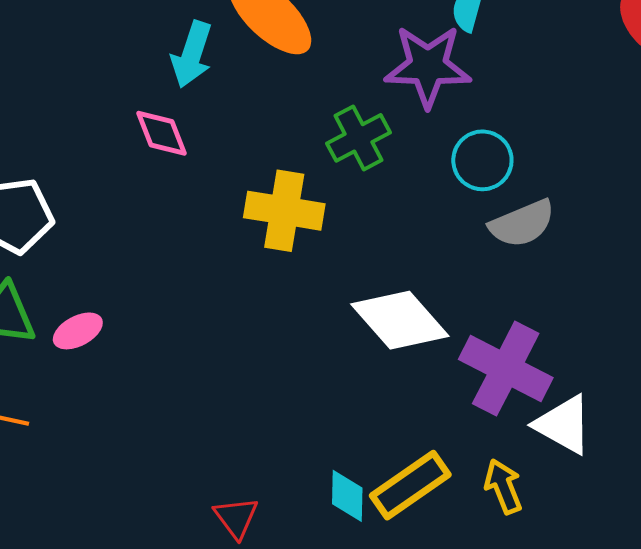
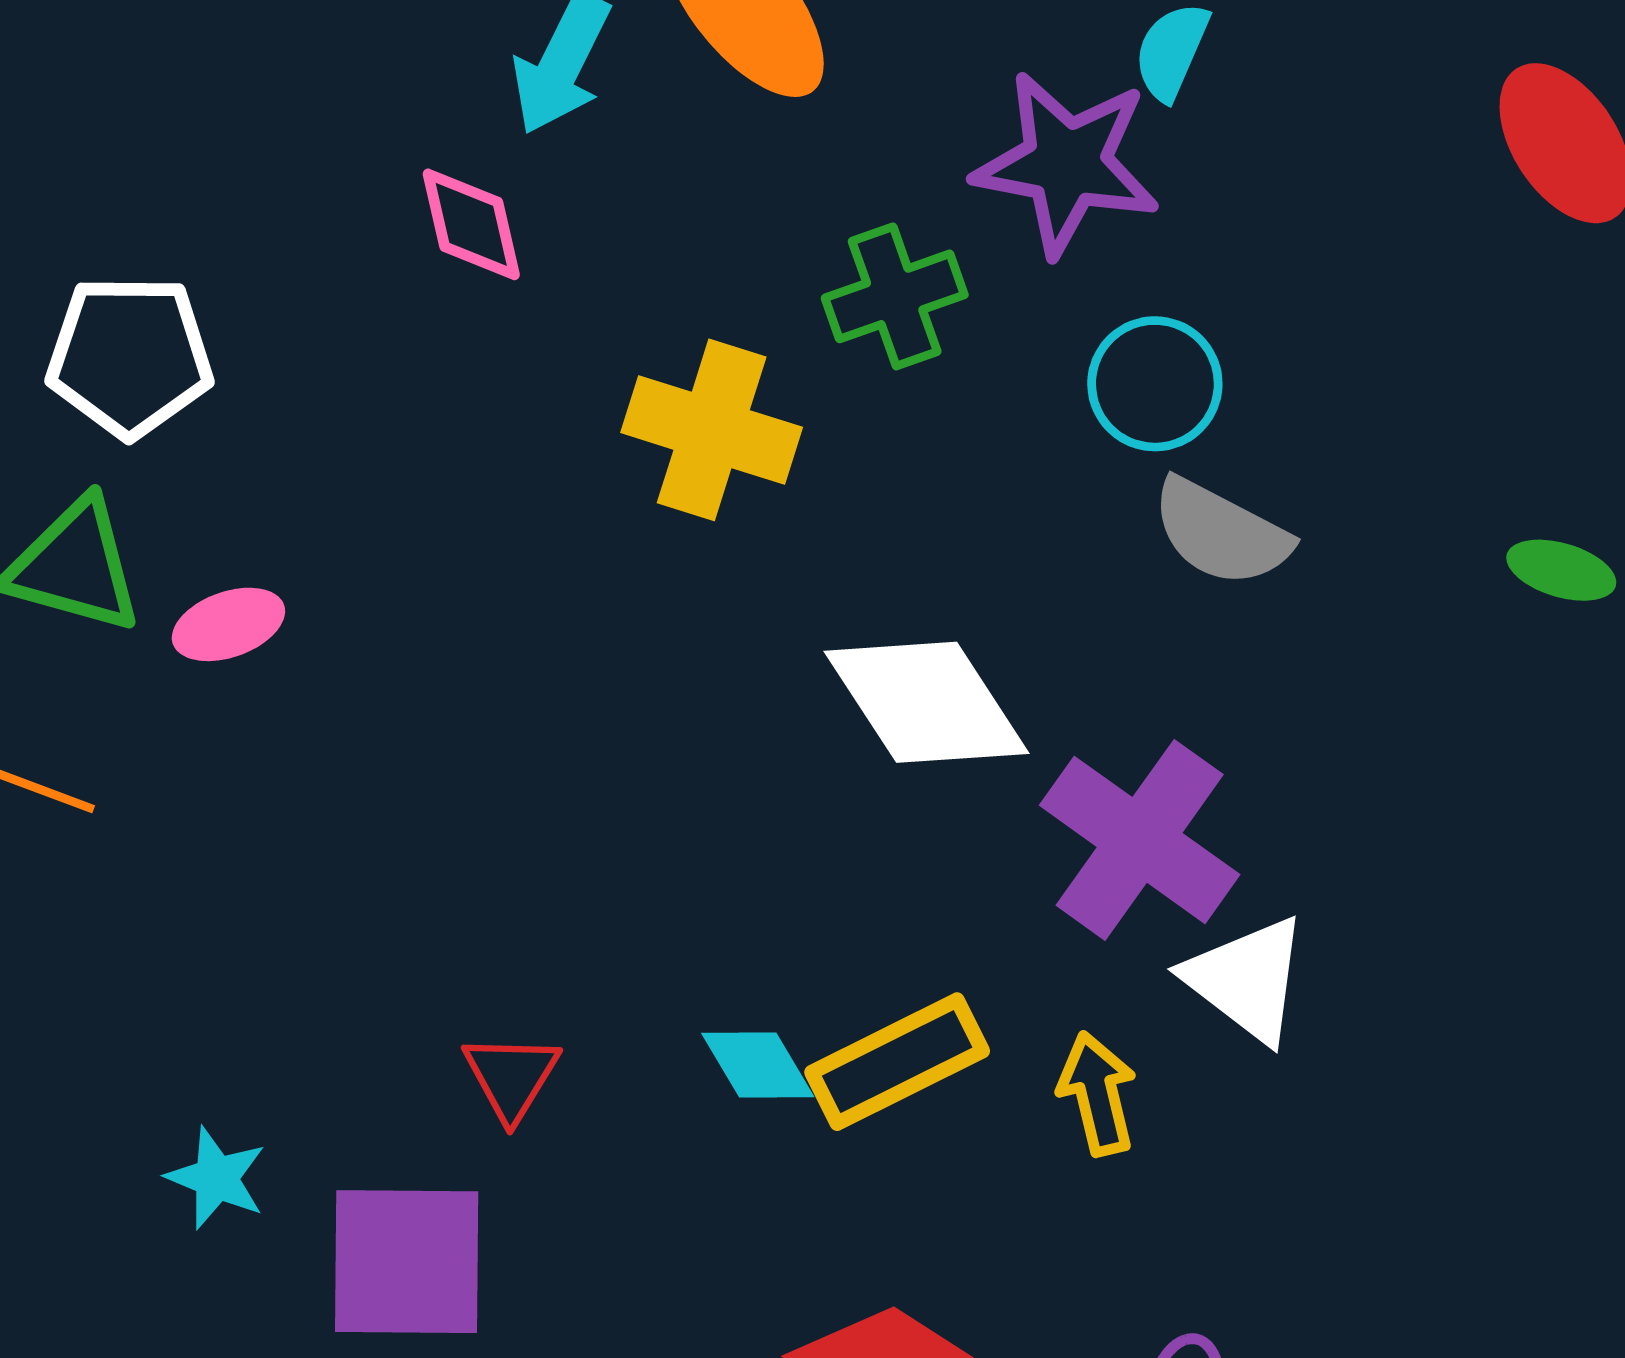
gray semicircle: (522, 224) -> (1221, 533), turned 42
cyan diamond: (347, 496) -> (758, 1065), turned -40

